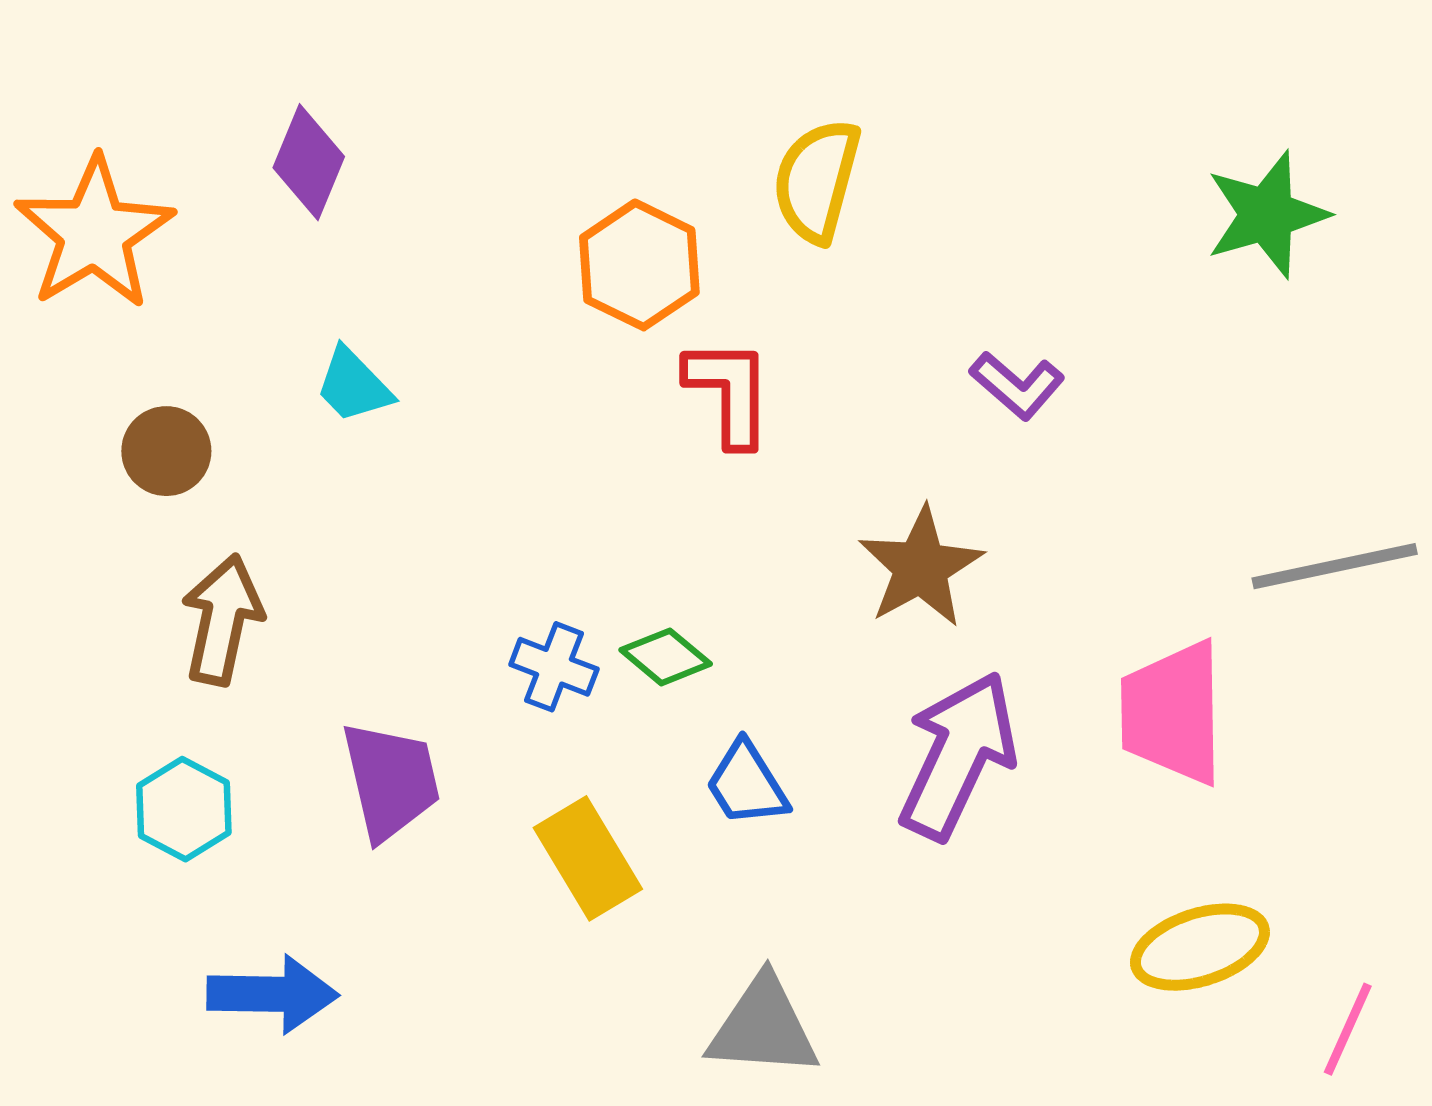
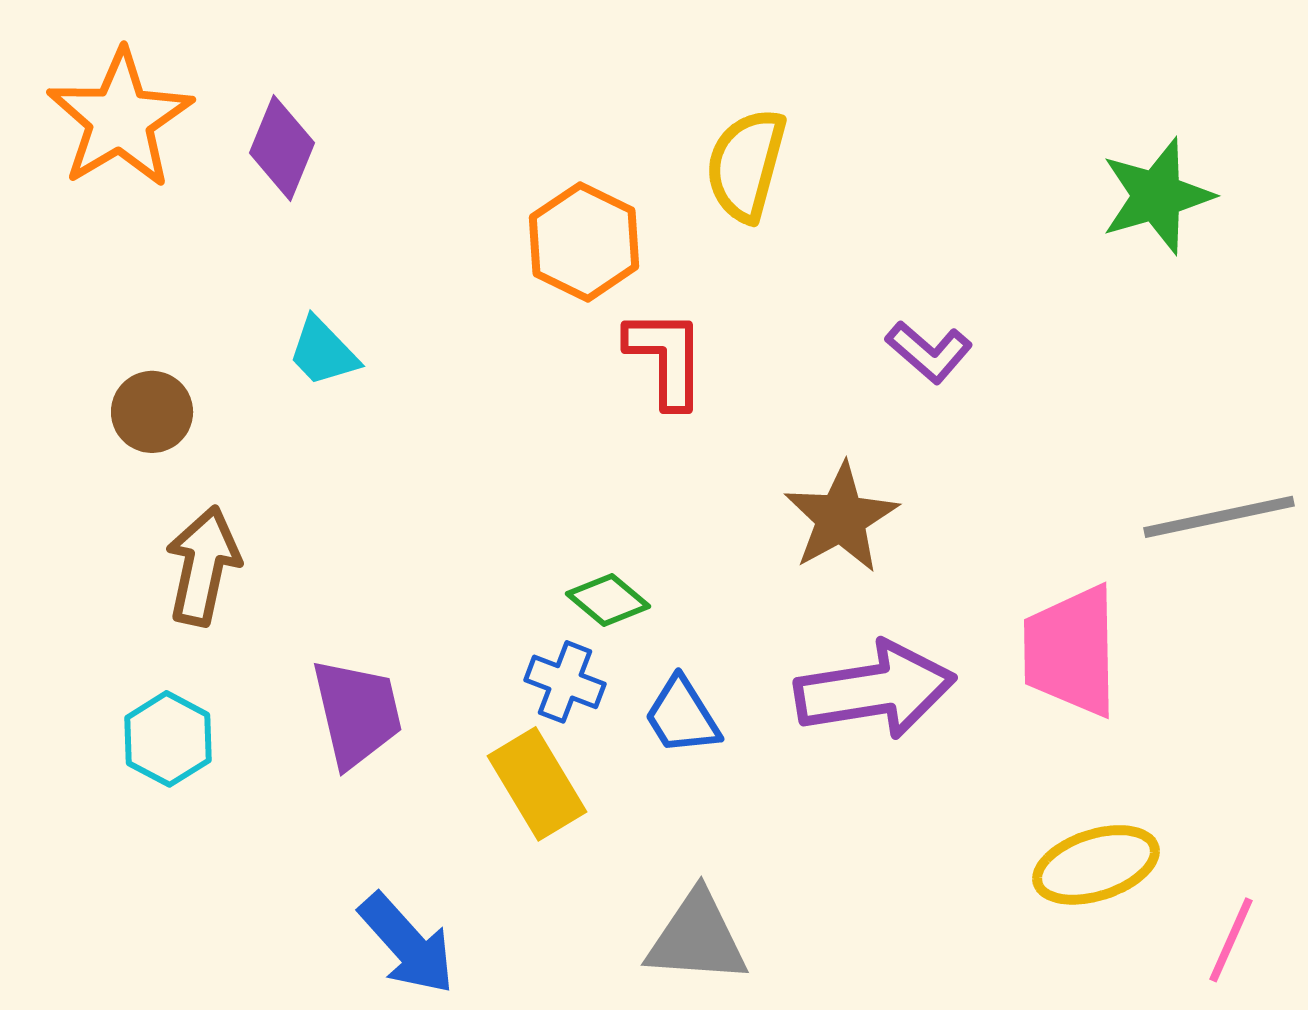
orange star: (94, 233) -> (120, 119), moved
blue cross: (554, 667) -> (565, 682), moved
purple arrow: (958, 755) -> (875, 690), turned 56
blue arrow: (273, 994) -> (407, 944), moved, turned 47

